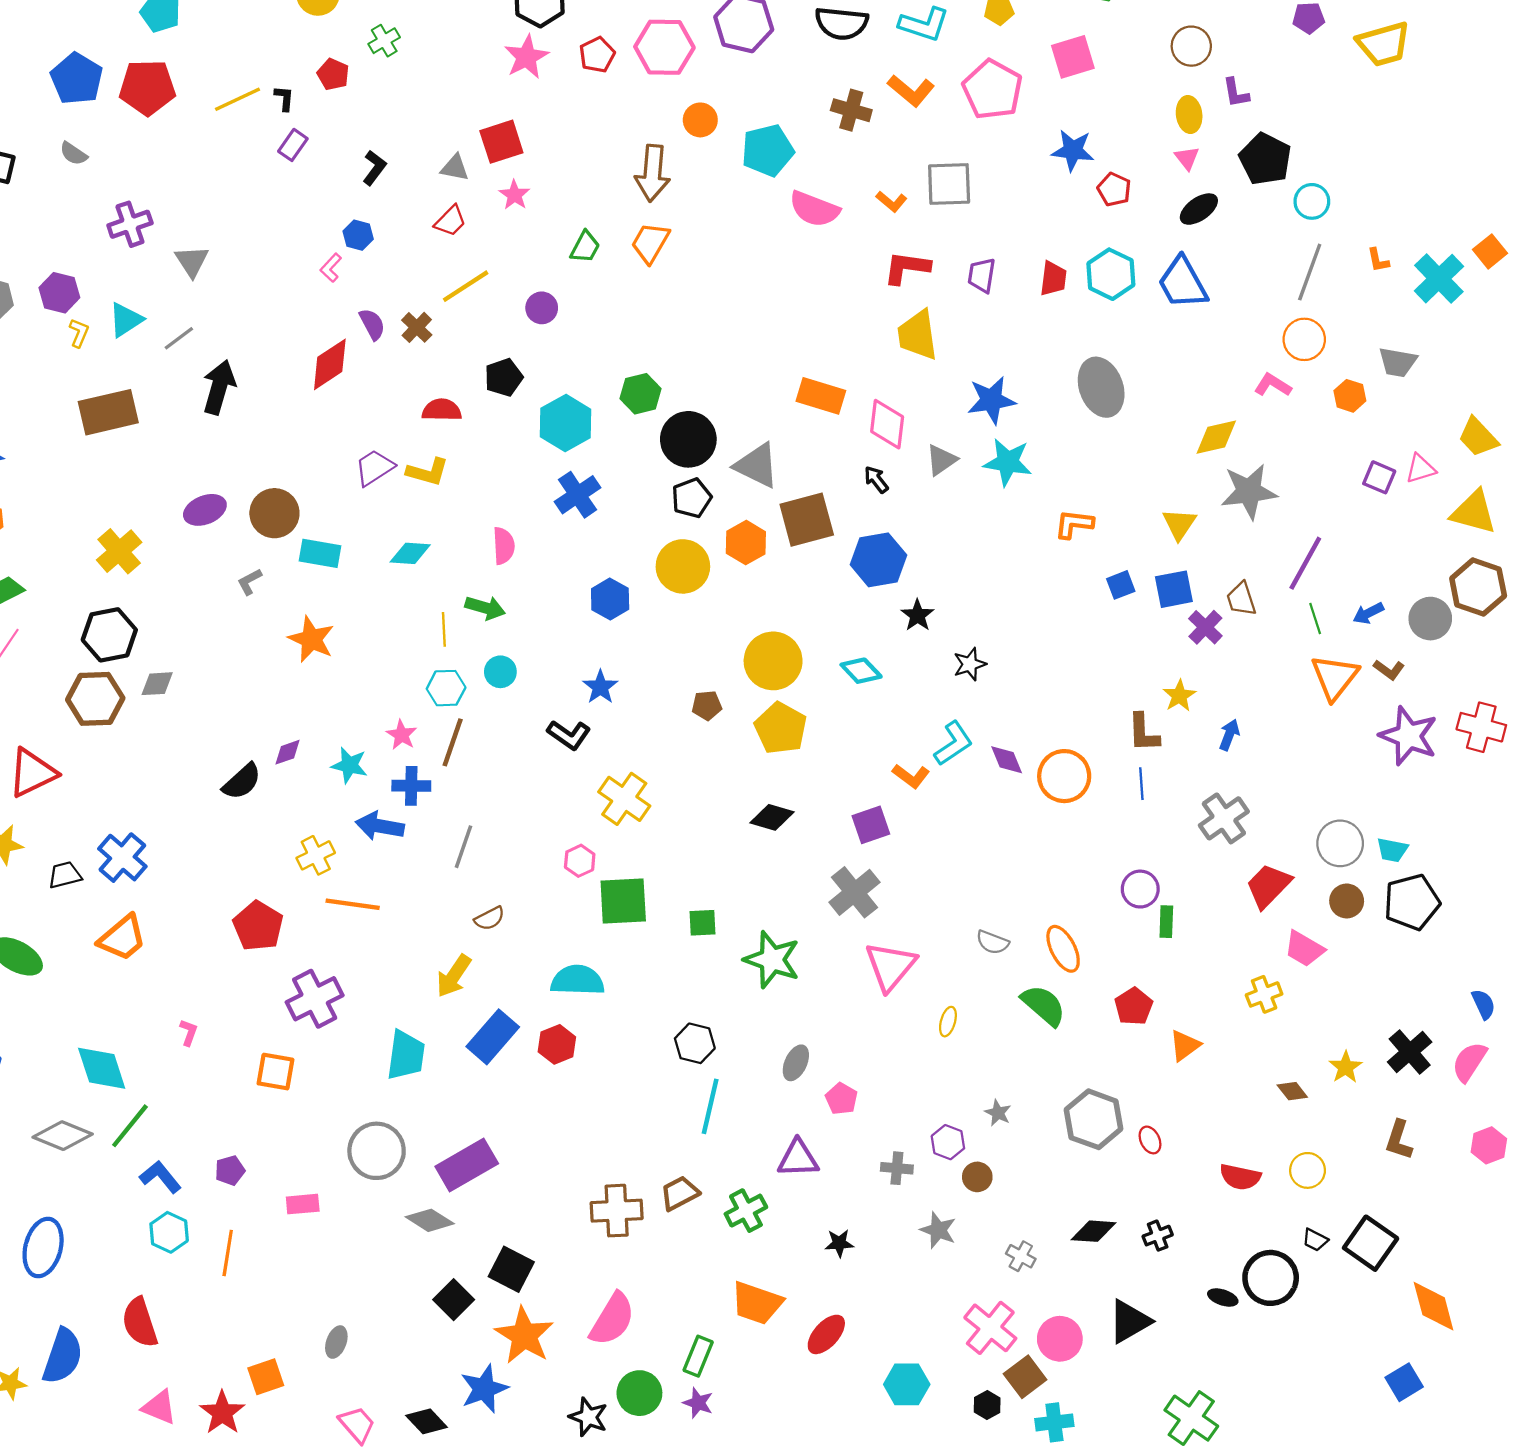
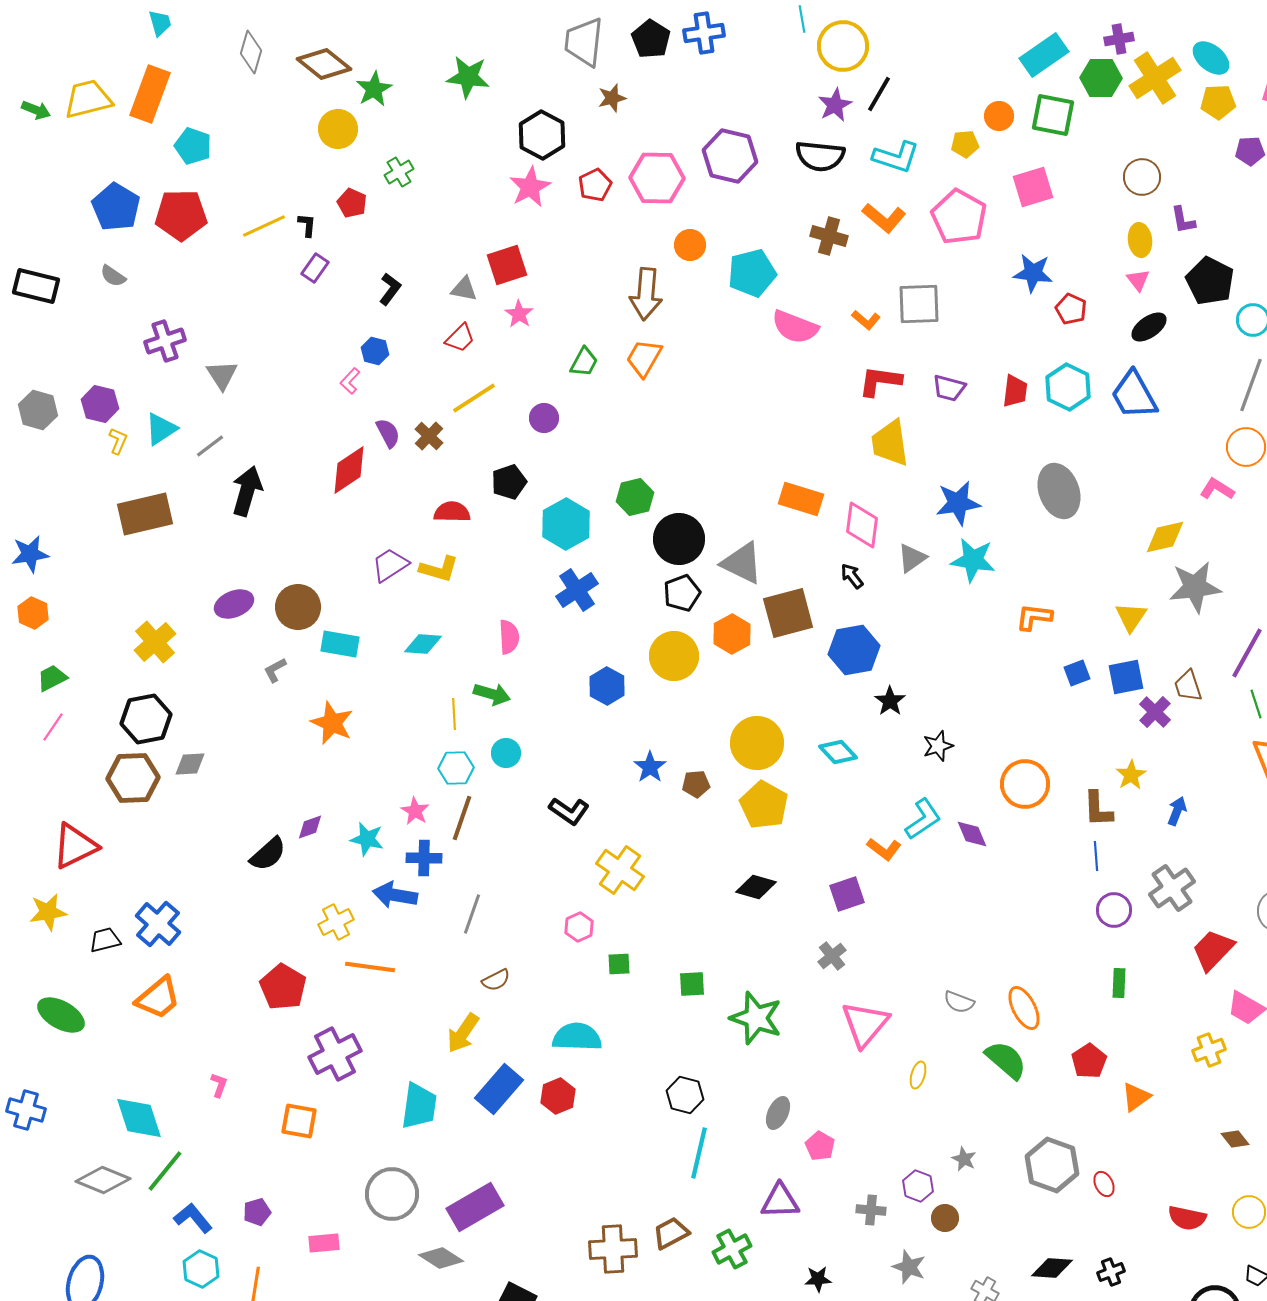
purple trapezoid: (982, 275) -> (949, 388), turned -84
blue star: (600, 687) -> (650, 767), moved
orange circle: (1064, 776) -> (1025, 784), moved
purple circle: (1140, 889) -> (1114, 910), moved
gray cross: (855, 892) -> (832, 956), size x0.6
green square: (623, 901) -> (619, 964), size x0.5

